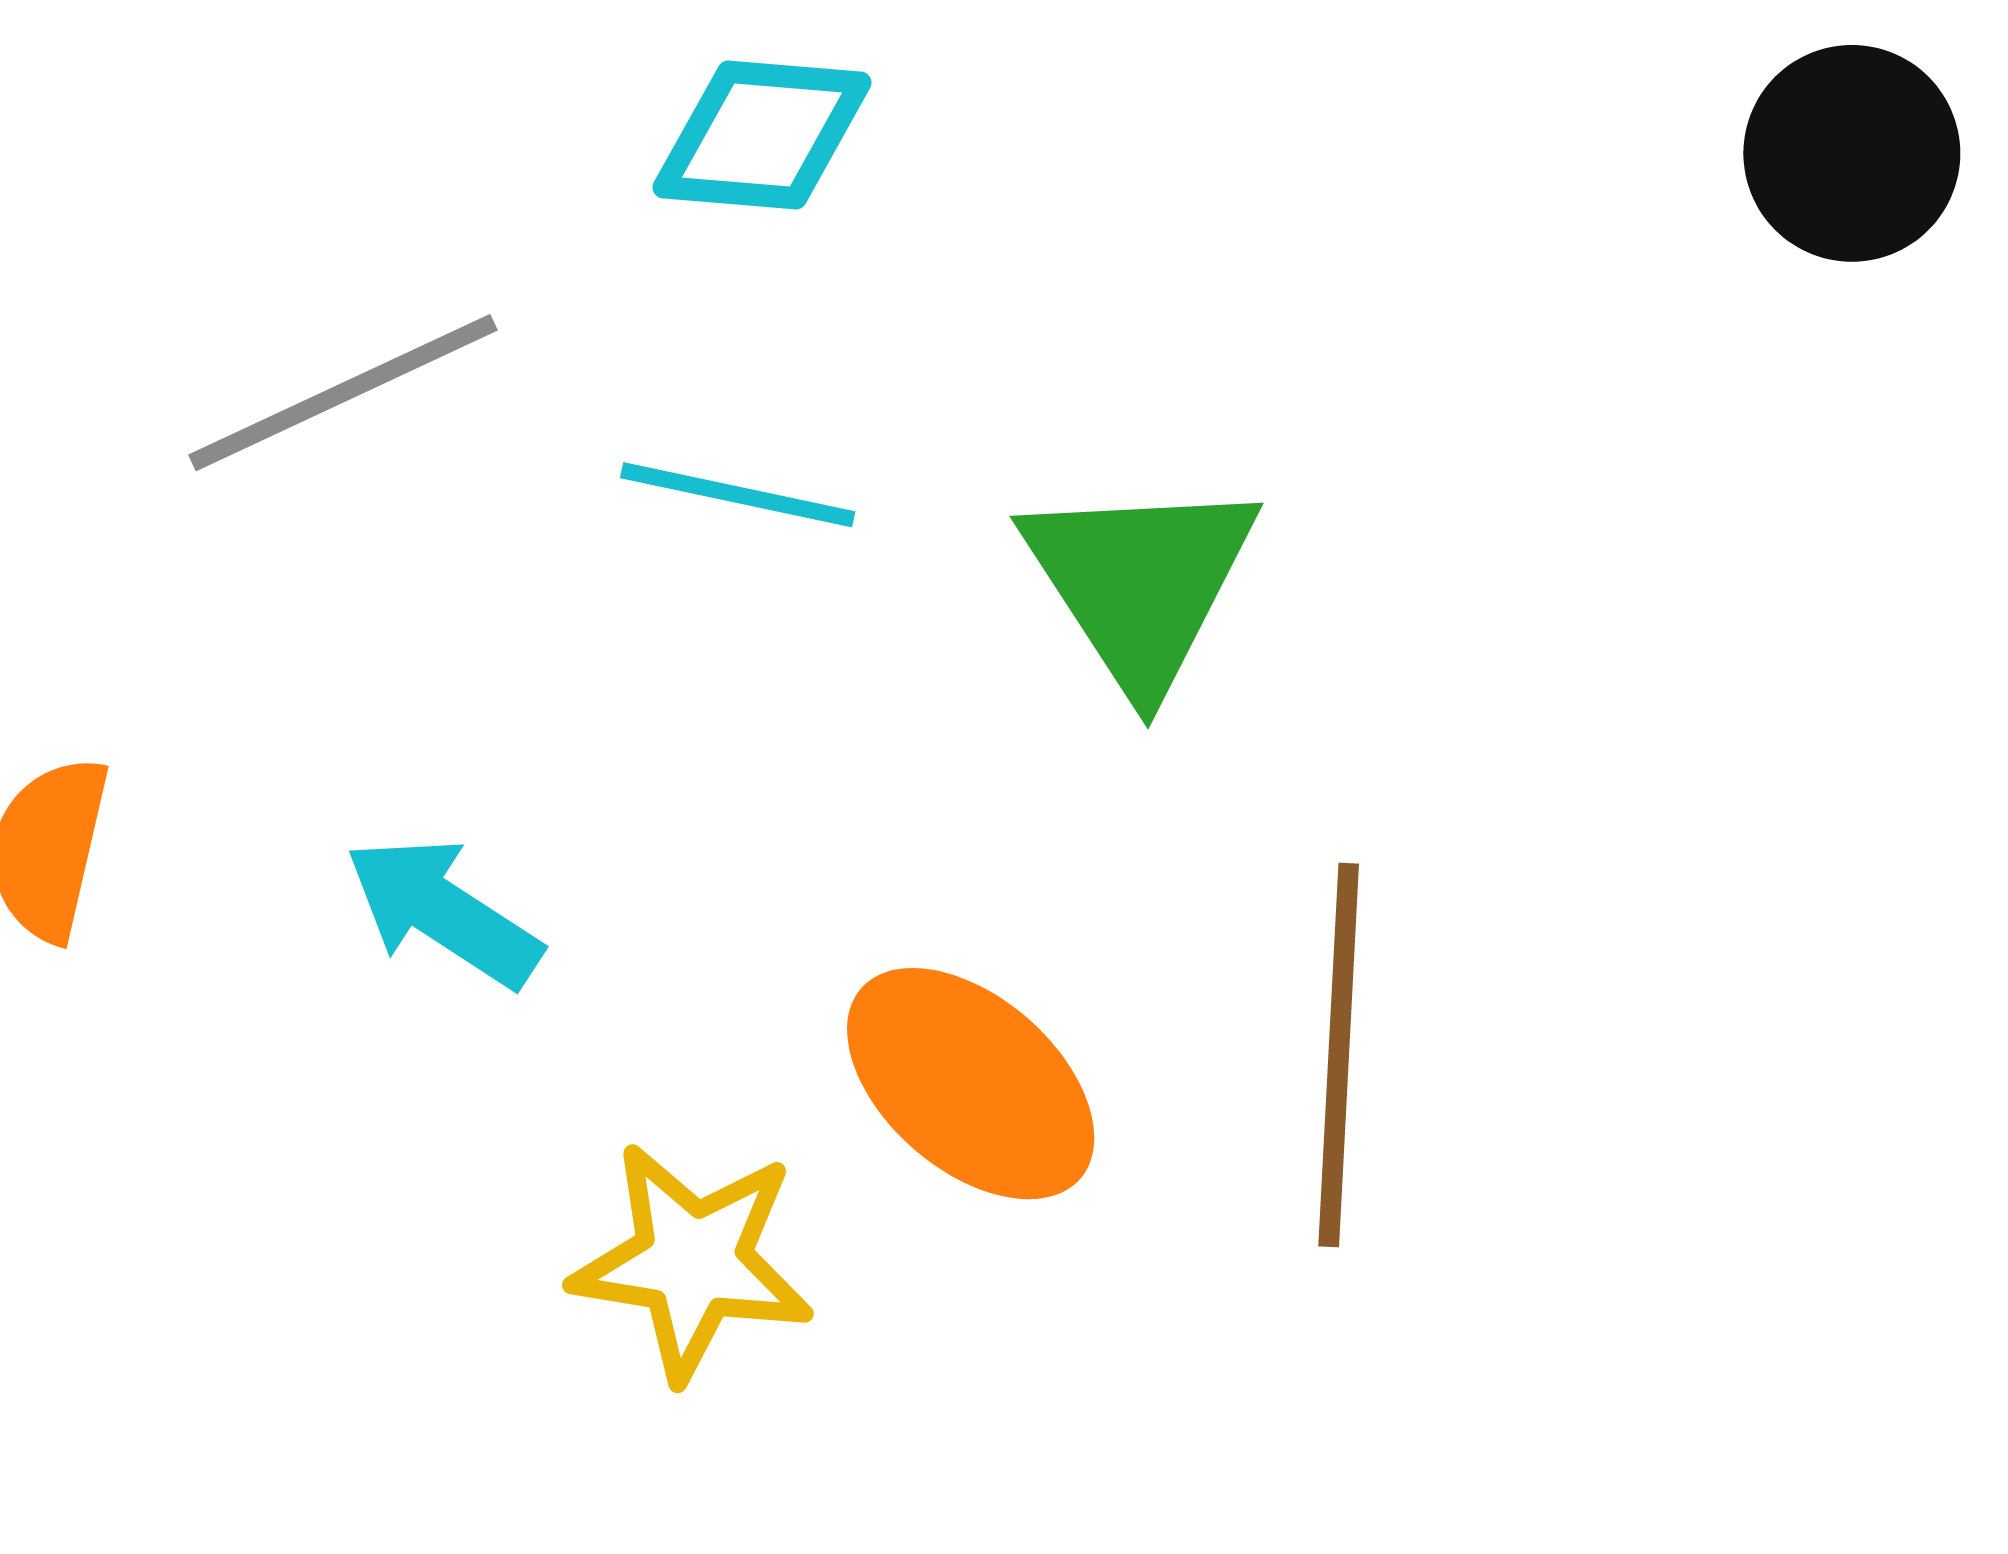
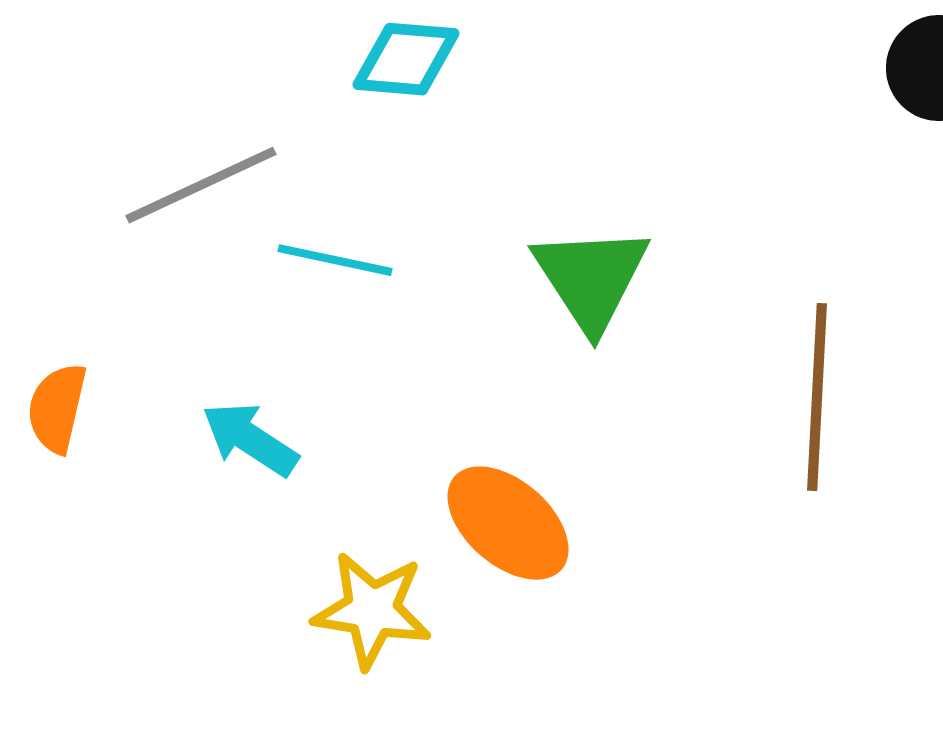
cyan line: (738, 495) -> (335, 260), moved
brown line: (1339, 1055) -> (817, 397), moved

